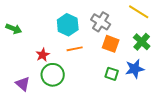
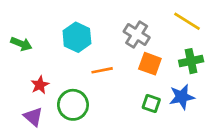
cyan hexagon: (68, 25) -> (77, 37), moved
green cross: (142, 42) -> (191, 61), turned 36
red star: (43, 55) -> (40, 85), moved

